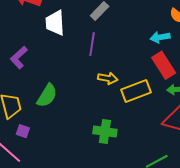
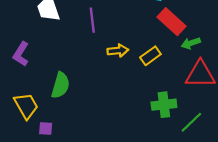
yellow rectangle: (136, 91) -> (150, 56), size x0.7
green cross: (105, 132) -> (164, 105), moved

